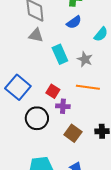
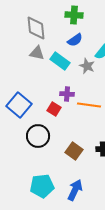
cyan rectangle: (60, 54) -> (60, 61), moved, turned -30
gray star: (85, 59) -> (87, 66), moved
purple cross: (63, 106) -> (67, 94), moved

